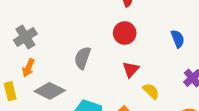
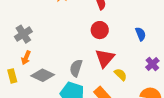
gray semicircle: (83, 58) -> (76, 68), moved
red triangle: (131, 70) -> (105, 58), size x1.5

